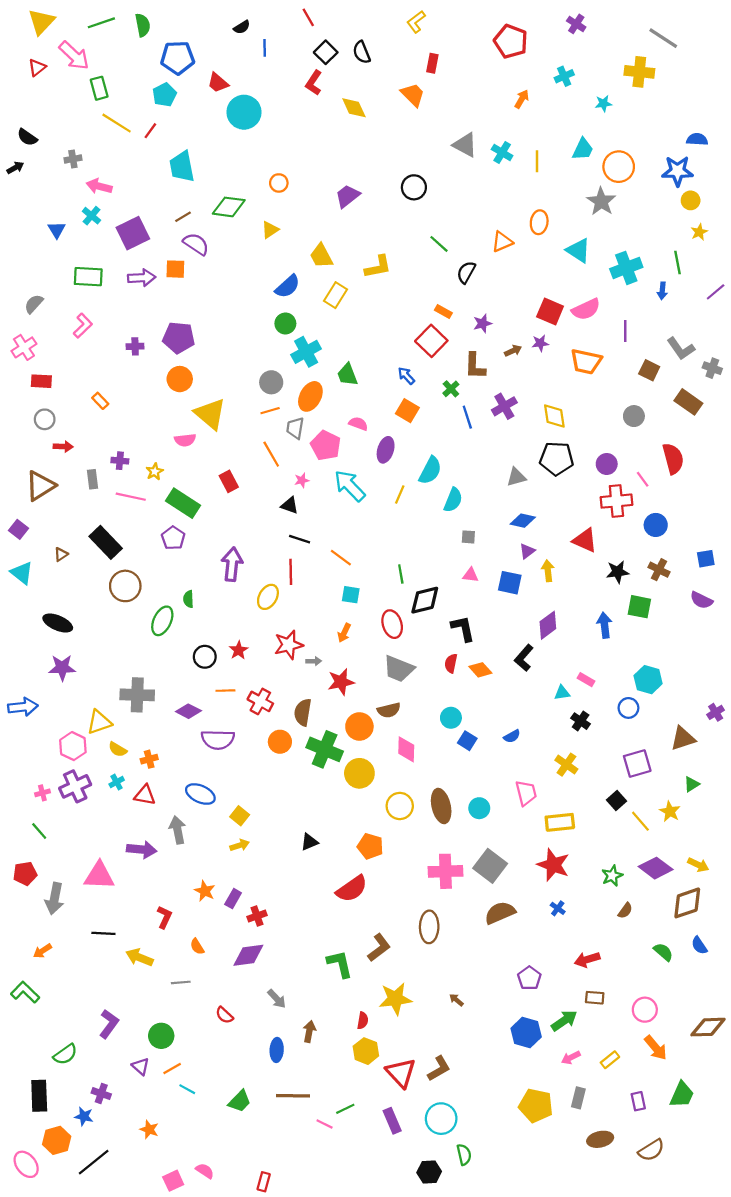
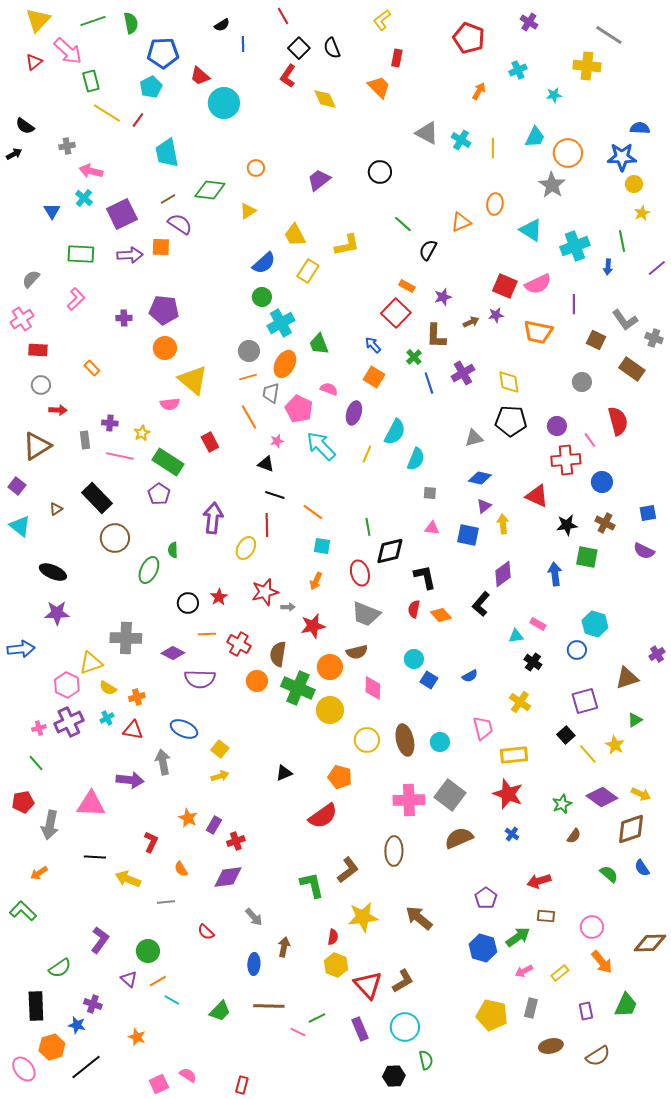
brown arrow: (456, 1000) -> (419, 918), size x2.0

